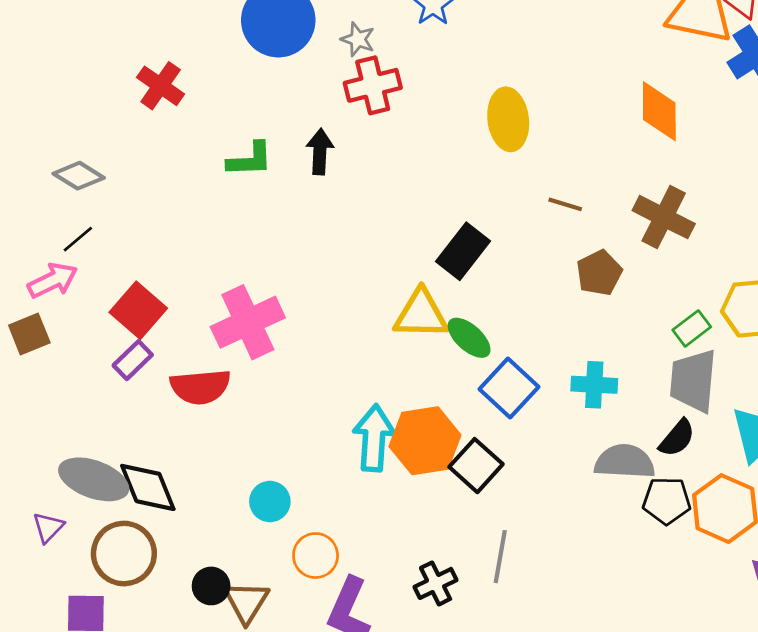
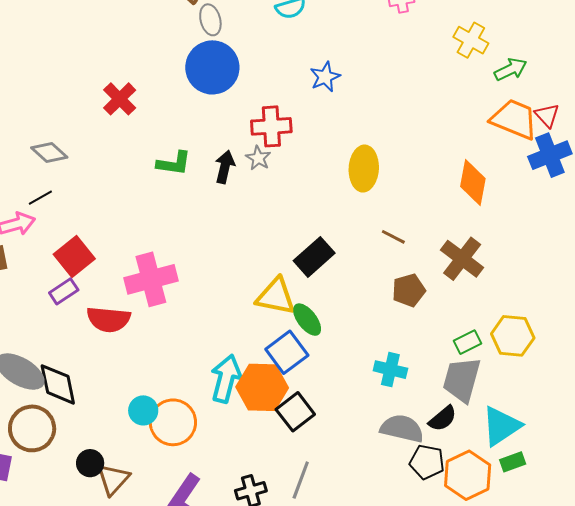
gray star: (358, 39) -> (258, 158), moved
blue square: (509, 388) -> (287, 352), moved
orange circle: (316, 556) -> (173, 422), moved, size x1.4

